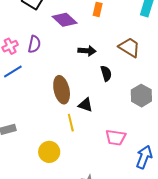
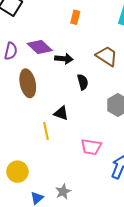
purple diamond: (65, 20) -> (40, 47), moved
brown ellipse: (62, 90) -> (28, 83), moved
yellow circle: (49, 152) -> (17, 172), moved

